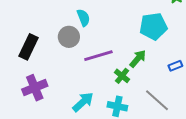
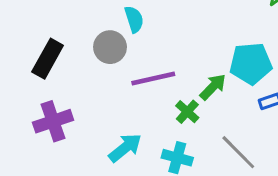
cyan pentagon: (153, 26) -> (251, 63), moved

